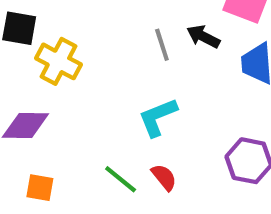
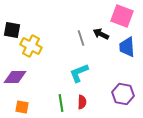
red semicircle: (164, 177) -> (82, 102), turned 40
green line: (121, 179) -> (61, 103), turned 42

